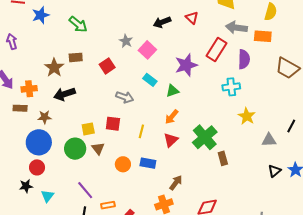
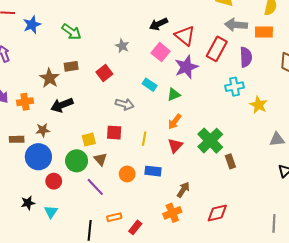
red triangle: (192, 18) -> (185, 36), moved, size x1.5
pink square: (147, 50) -> (161, 52), moved
brown rectangle: (20, 108) -> (17, 139), moved
yellow star: (247, 116) -> (259, 105), moved
red circle: (37, 167) -> (54, 181), moved
purple line: (85, 190) -> (95, 187), moved

